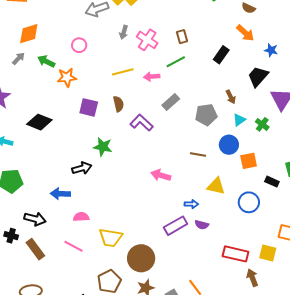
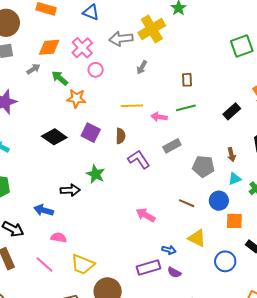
brown rectangle: (182, 37) -> (187, 80), moved
pink cross: (147, 40) -> (82, 48), moved
black diamond: (39, 122) -> (54, 137), moved

